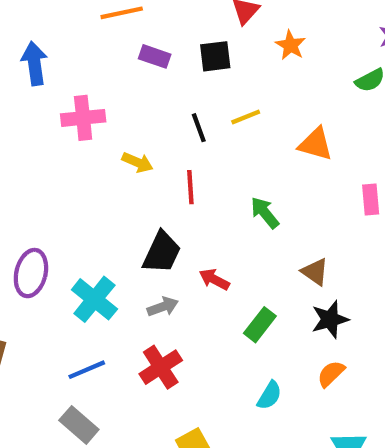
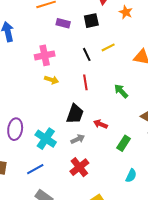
pink cross: (83, 118) -> (45, 55), moved
yellow arrow: (138, 162) -> (51, 80), moved
blue line: (87, 370) -> (35, 169), moved

